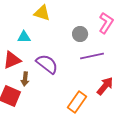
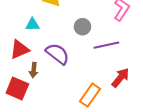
gray circle: (80, 34) -> (82, 27), moved

